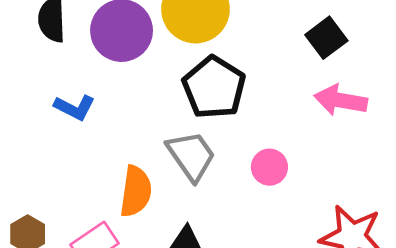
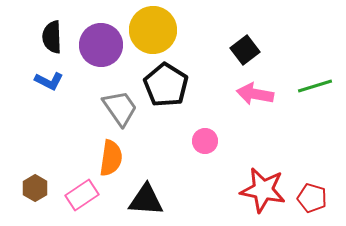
blue L-shape: (75, 107) -> (49, 81), moved
gray trapezoid: (191, 156) -> (120, 108), moved

